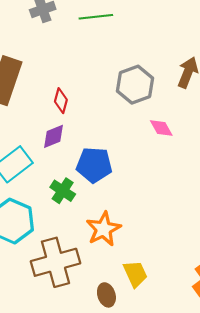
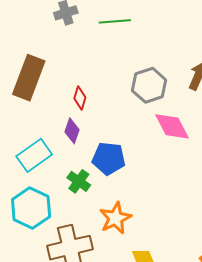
pink diamond: (161, 128) -> (172, 126), size x1.6
purple diamond: (54, 136) -> (72, 131), turned -50

